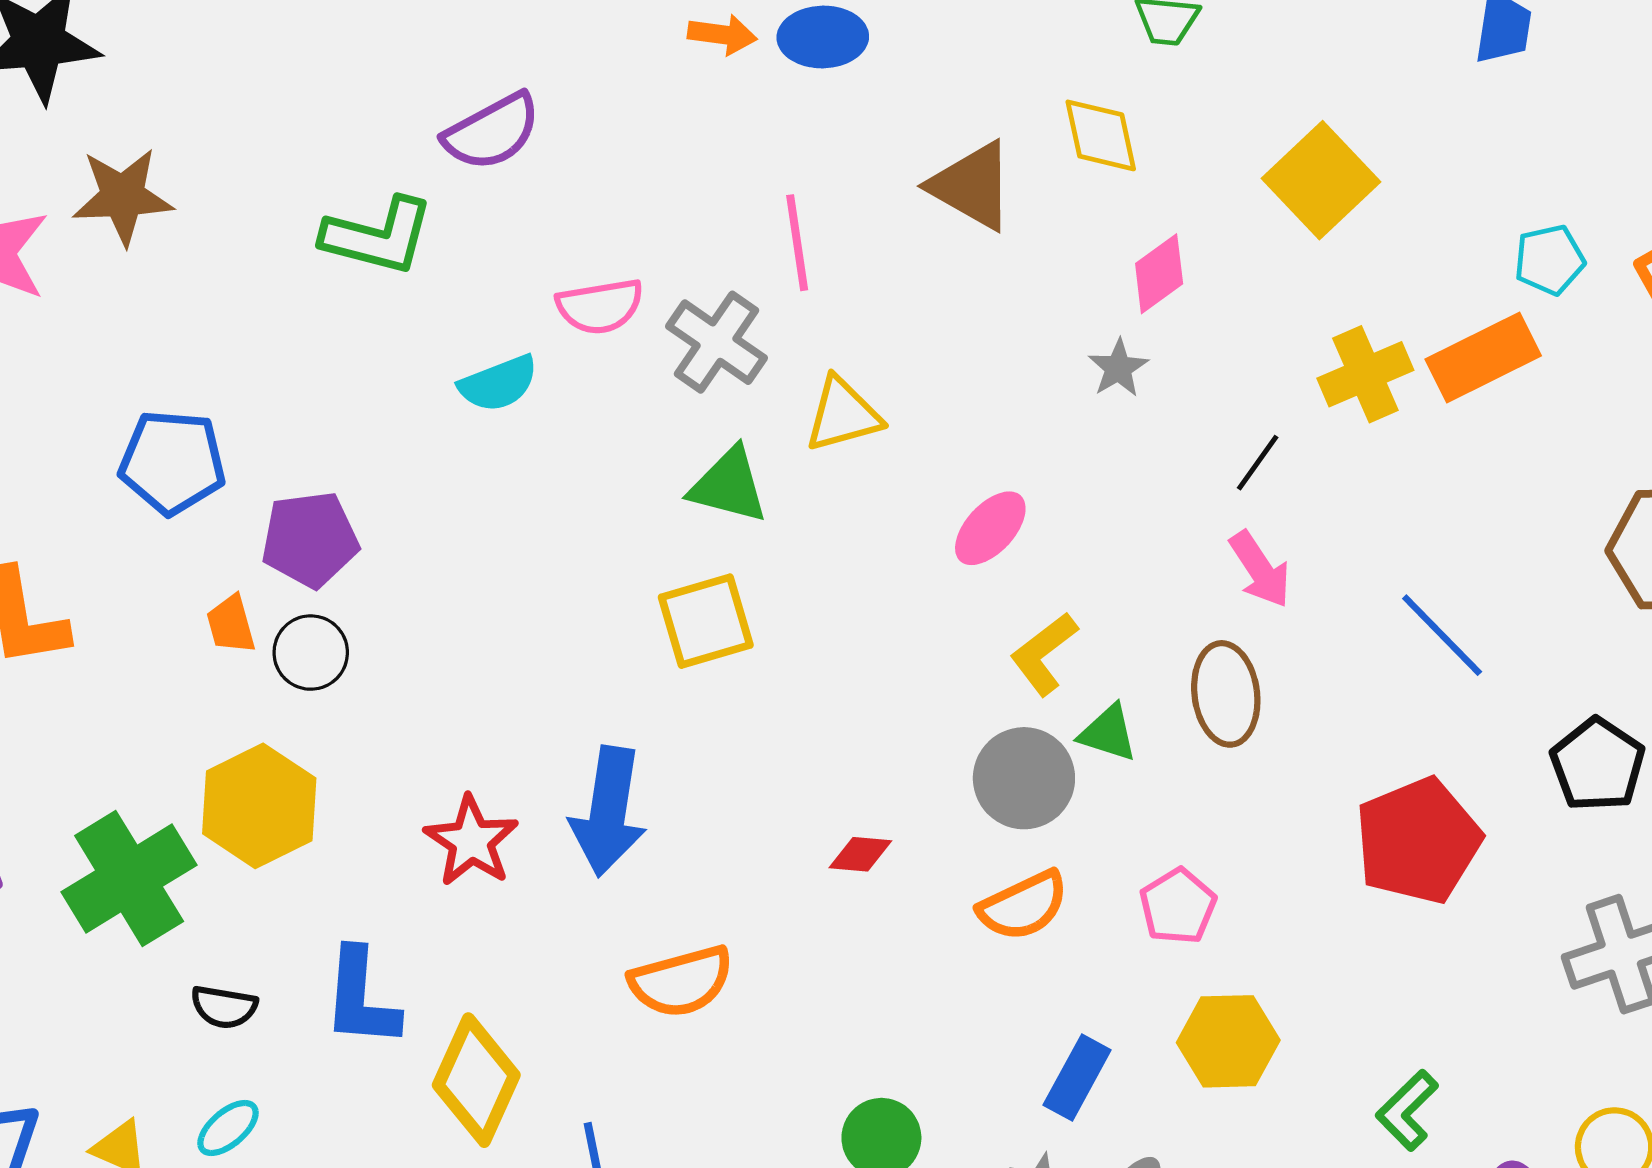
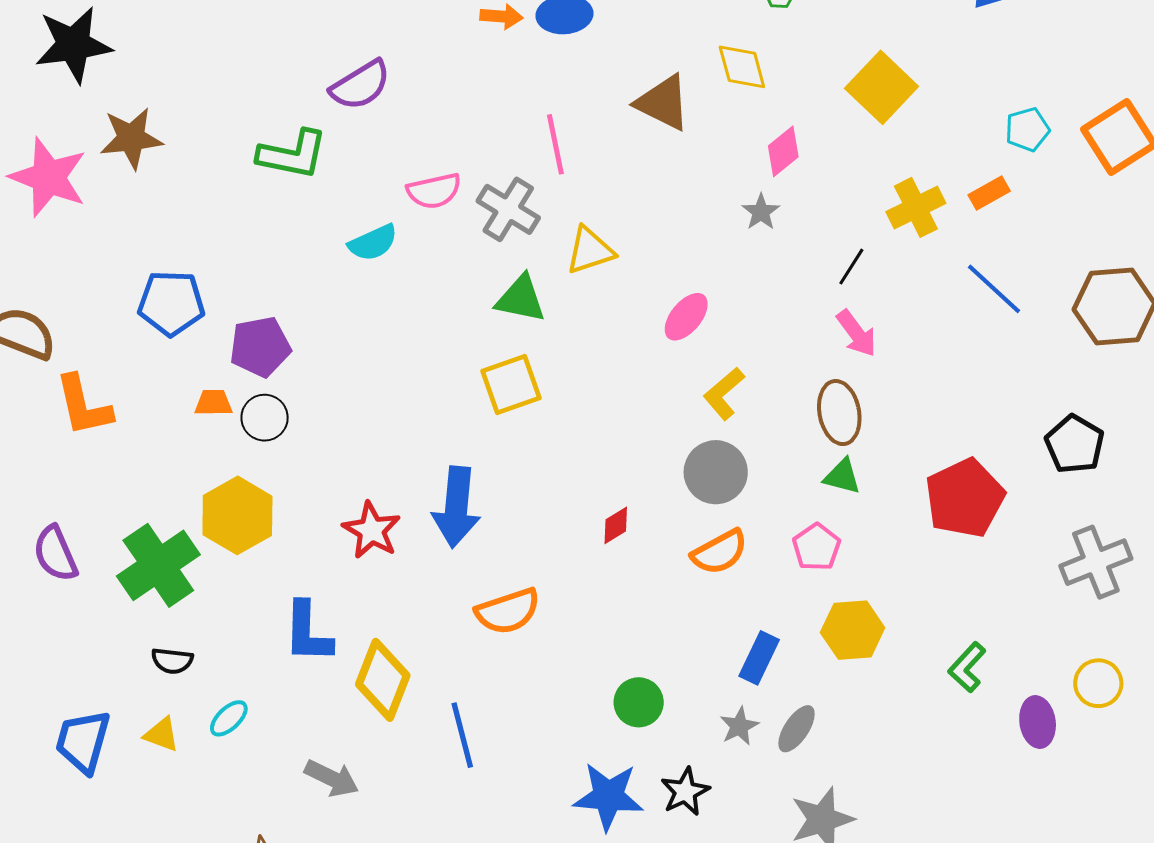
orange rectangle: (1483, 357) -> (989, 193), size x0.6
orange trapezoid: (231, 624) -> (214, 403), turned 108
blue line: (1442, 635) -> (994, 289), moved
green triangle: (1108, 733) -> (842, 476), moved
red diamond: (860, 854) -> (616, 525), turned -33
black semicircle: (224, 1007) -> (172, 661), moved

